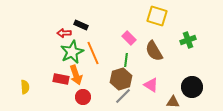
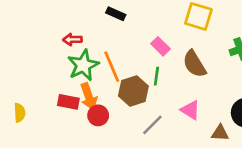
black rectangle: (81, 25) -> (116, 14), moved
brown hexagon: (121, 79) -> (133, 91), moved
red circle: (83, 97) -> (98, 115), moved

